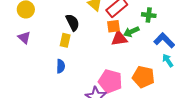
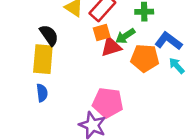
yellow rectangle: (65, 40) -> (43, 59), size x1.6
orange pentagon: (143, 77) -> (145, 58), moved

